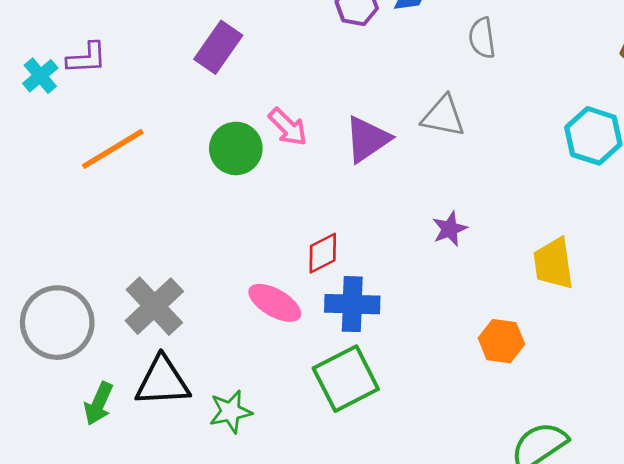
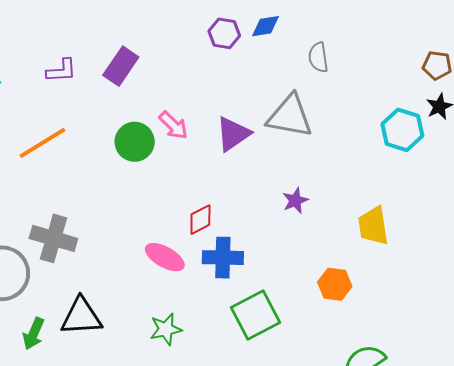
purple L-shape: (87, 58) -> (62, 71), moved
gray triangle: (443, 116) -> (290, 116), size x1.4
gray cross: (154, 306) -> (53, 238), moved, turned -30
green square: (346, 379) -> (255, 315), moved
green star: (230, 412) -> (166, 329), moved

